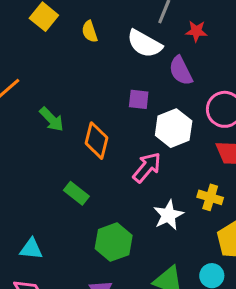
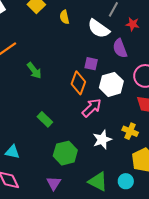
orange diamond: (97, 141) -> (78, 83), moved

